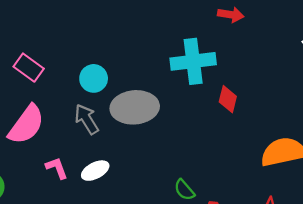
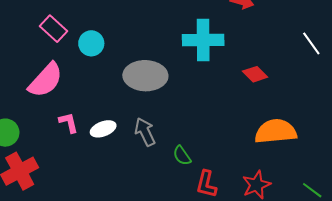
cyan circle: (94, 78) -> (91, 43), moved
red diamond: (228, 99) -> (255, 74), moved, turned -65
gray arrow: (87, 119) -> (145, 132), moved

